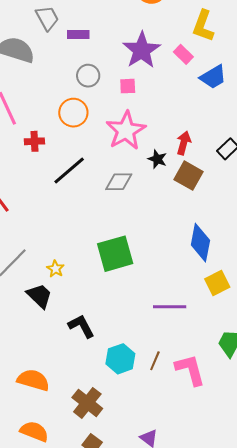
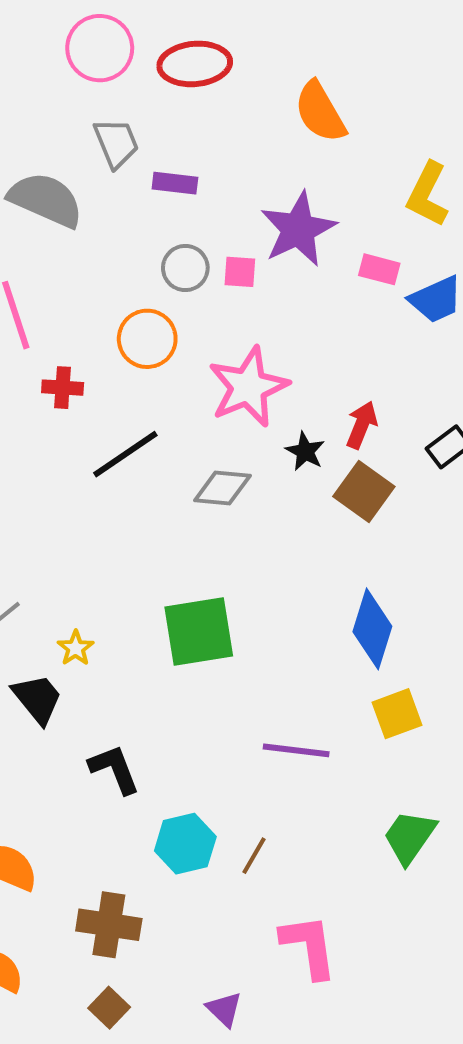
pink rectangle: (183, 54) -> (379, 269), moved, turned -36
pink square: (128, 86) -> (240, 272), moved
pink L-shape: (190, 370) -> (309, 946), moved
brown cross: (87, 403) -> (109, 925), turned -36

